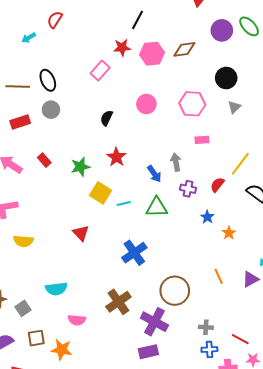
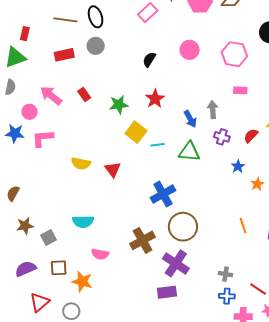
yellow semicircle: (23, 241) -> (81, 163), moved
brown circle: (175, 291) -> (183, 227), moved

